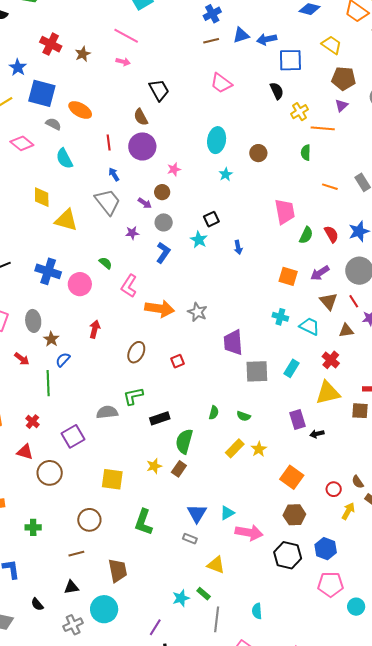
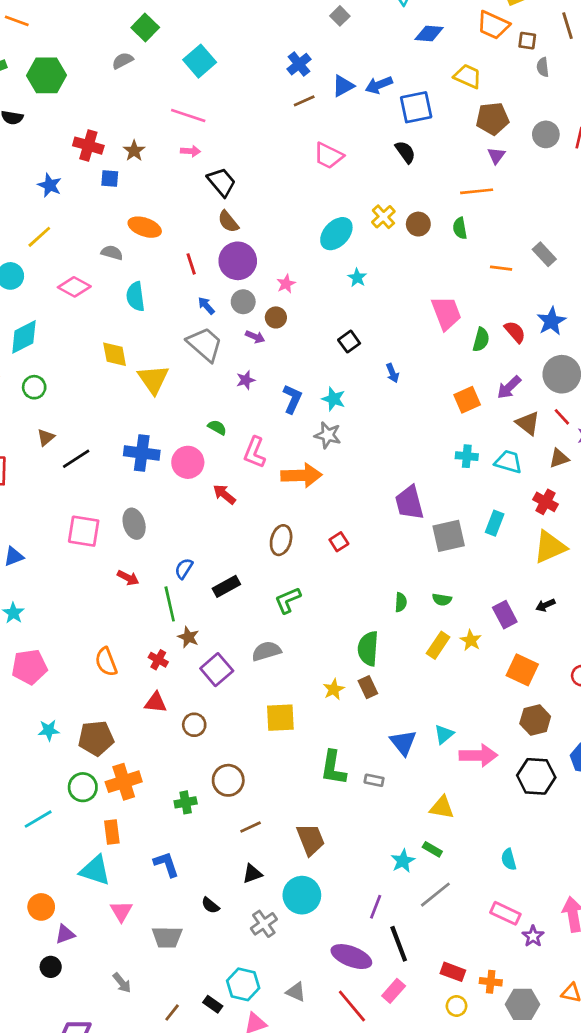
black trapezoid: (159, 90) -> (221, 182), moved
blue square: (42, 93) -> (110, 179), moved, size x0.5
yellow cross: (299, 112) -> (383, 217), moved
cyan ellipse: (217, 140) -> (336, 234), turned 45
brown circle: (258, 153) -> (418, 224), moved
cyan semicircle: (64, 158) -> (136, 297), turned 30
yellow triangle: (66, 220) -> (153, 379), turned 50
gray circle: (164, 222) -> (243, 302), moved
cyan star: (199, 240) -> (334, 399), moved
orange square: (288, 276) -> (467, 400), turned -30
gray star: (197, 312) -> (328, 435), moved
red arrow: (95, 329) -> (224, 494), moved, turned -54
brown star: (51, 339) -> (188, 637), moved
gray semicircle: (107, 412) -> (266, 651), moved
black rectangle: (160, 418) -> (226, 586), moved
purple rectangle: (298, 419) -> (505, 615), moved
brown rectangle: (179, 469) -> (368, 687), turned -49
brown circle: (50, 473) -> (194, 725), size x0.7
brown circle: (89, 520) -> (228, 780), moved
gray rectangle: (190, 539) -> (374, 780), moved
gray line: (217, 619) -> (435, 895), moved, turned 55

